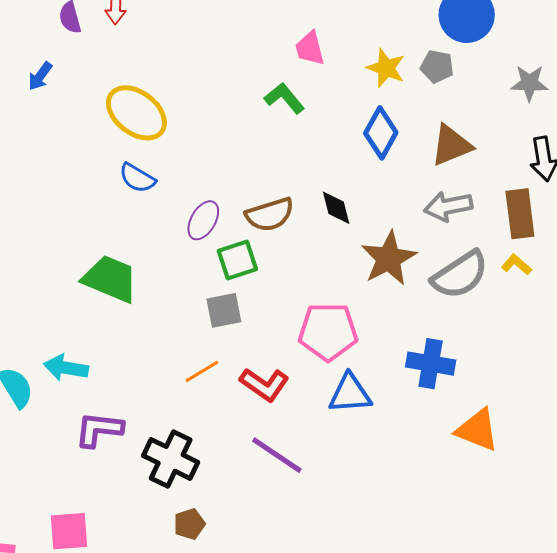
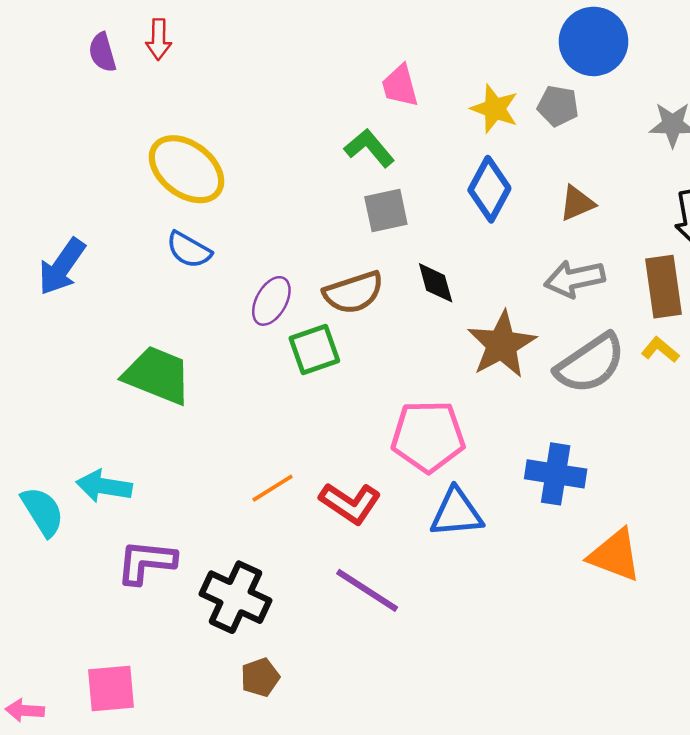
blue arrow: (40, 76) -> (62, 267), moved, size x1.6
brown triangle: (451, 145) -> (577, 203), size x0.7
gray square: (224, 310) -> (386, 211), moved

